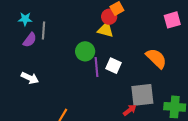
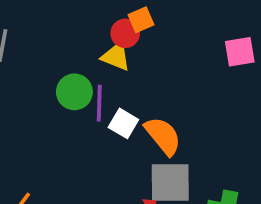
orange semicircle: (156, 58) -> (163, 136), moved
purple line: (97, 67) -> (99, 103), moved

